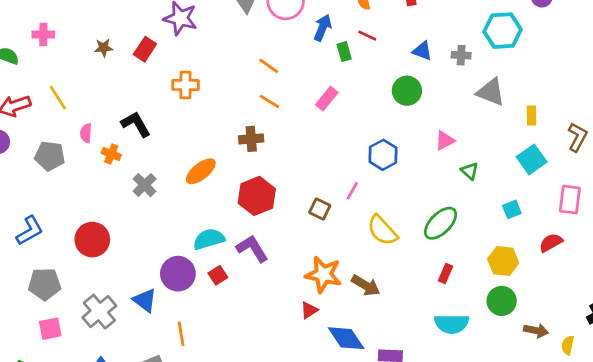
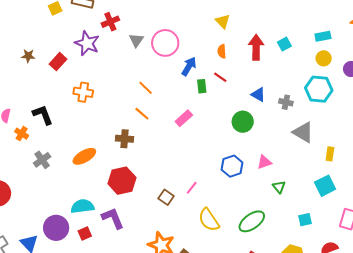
blue hexagon: (383, 155) -> (232, 166), moved

